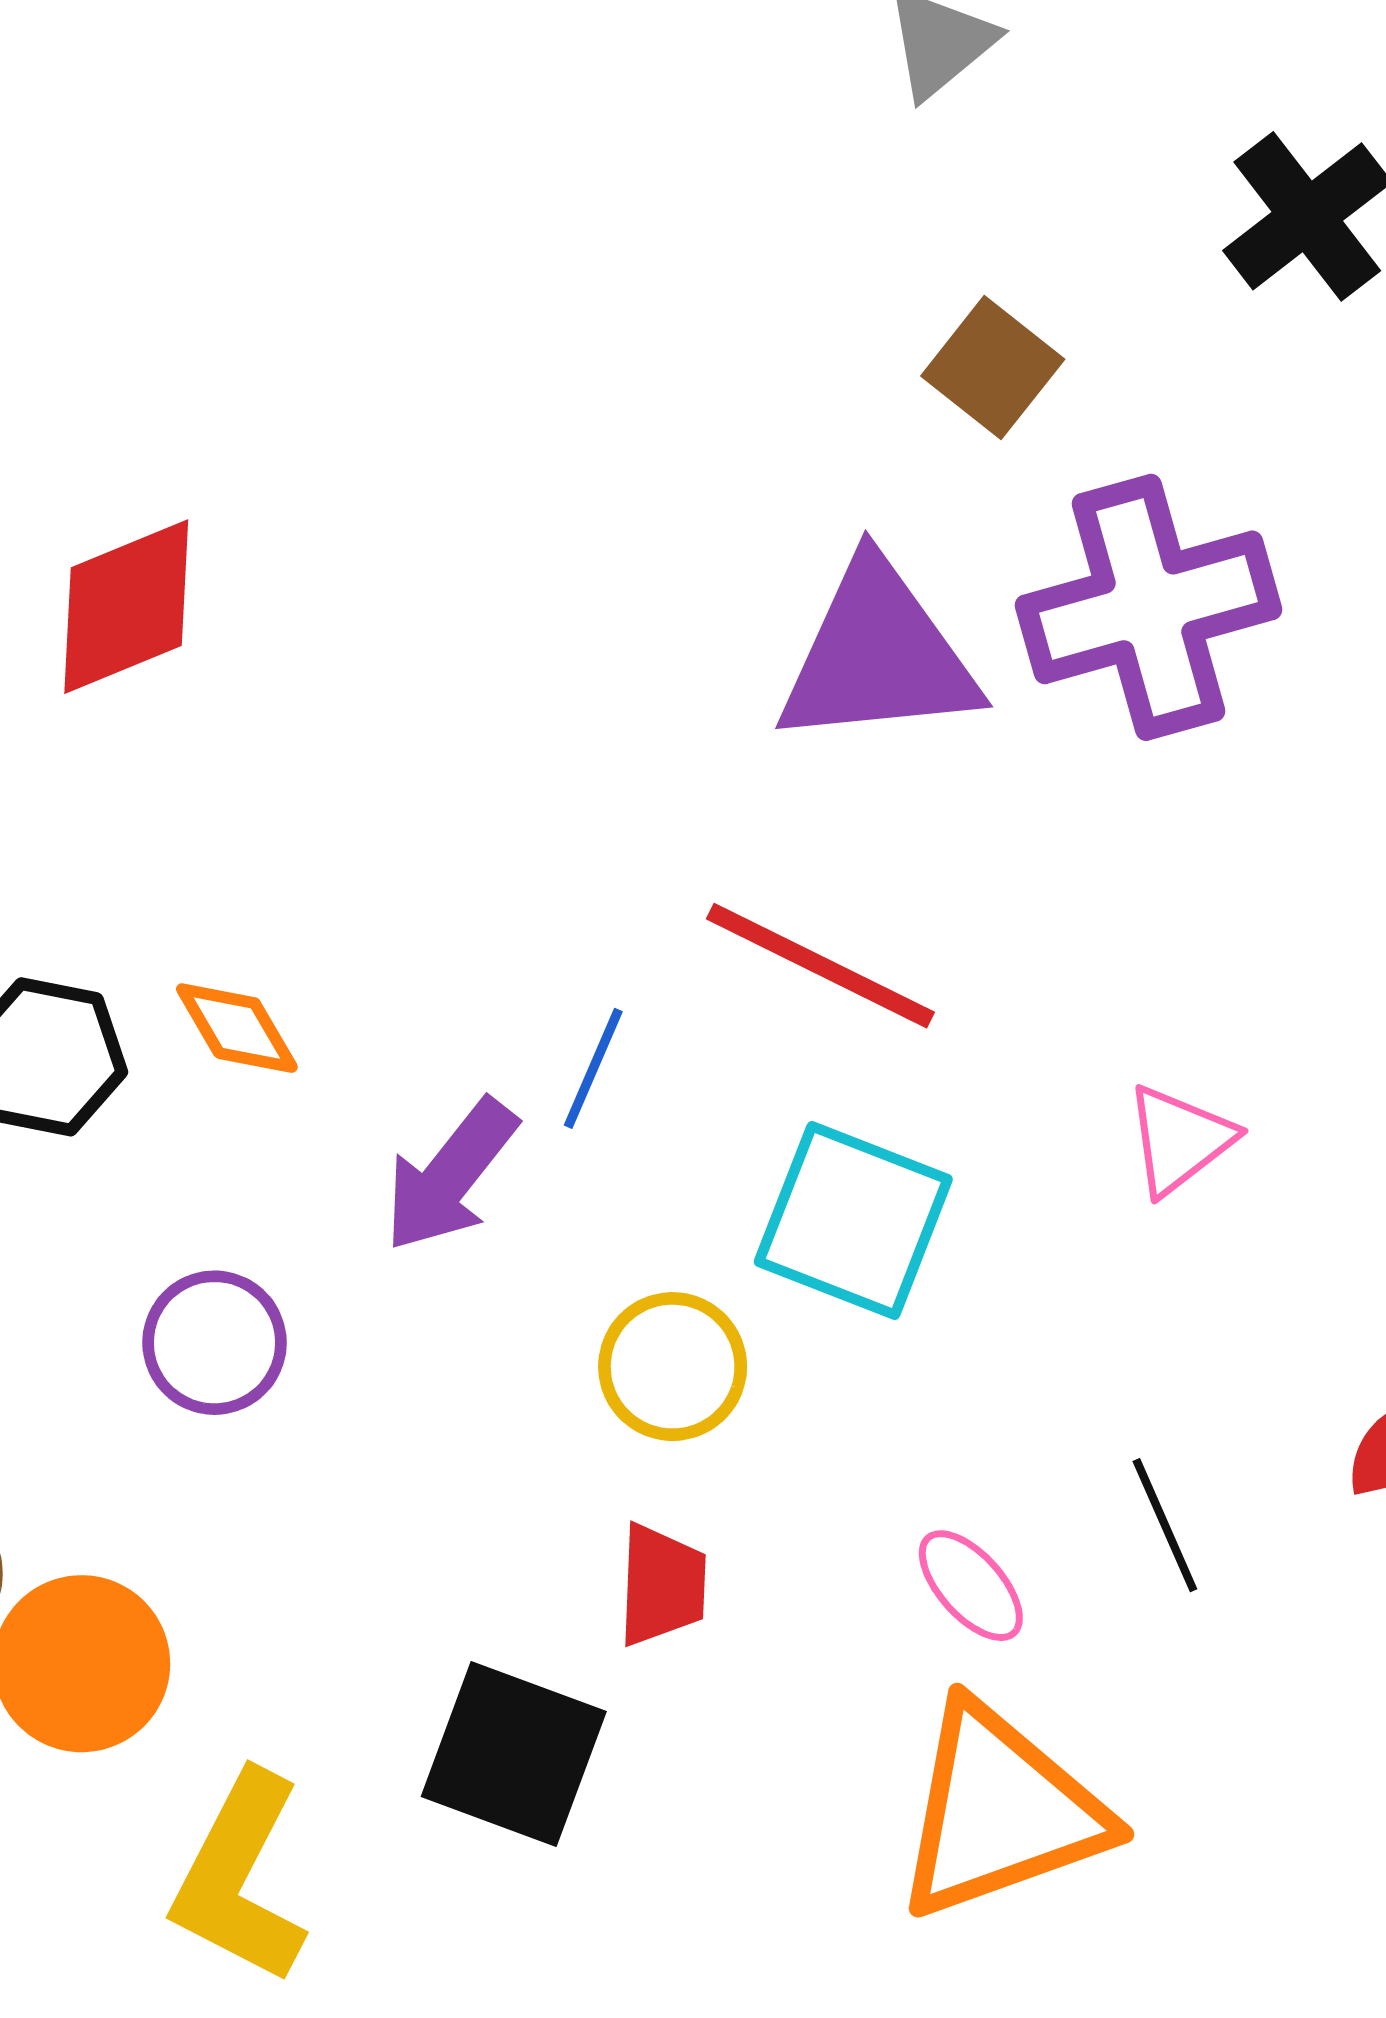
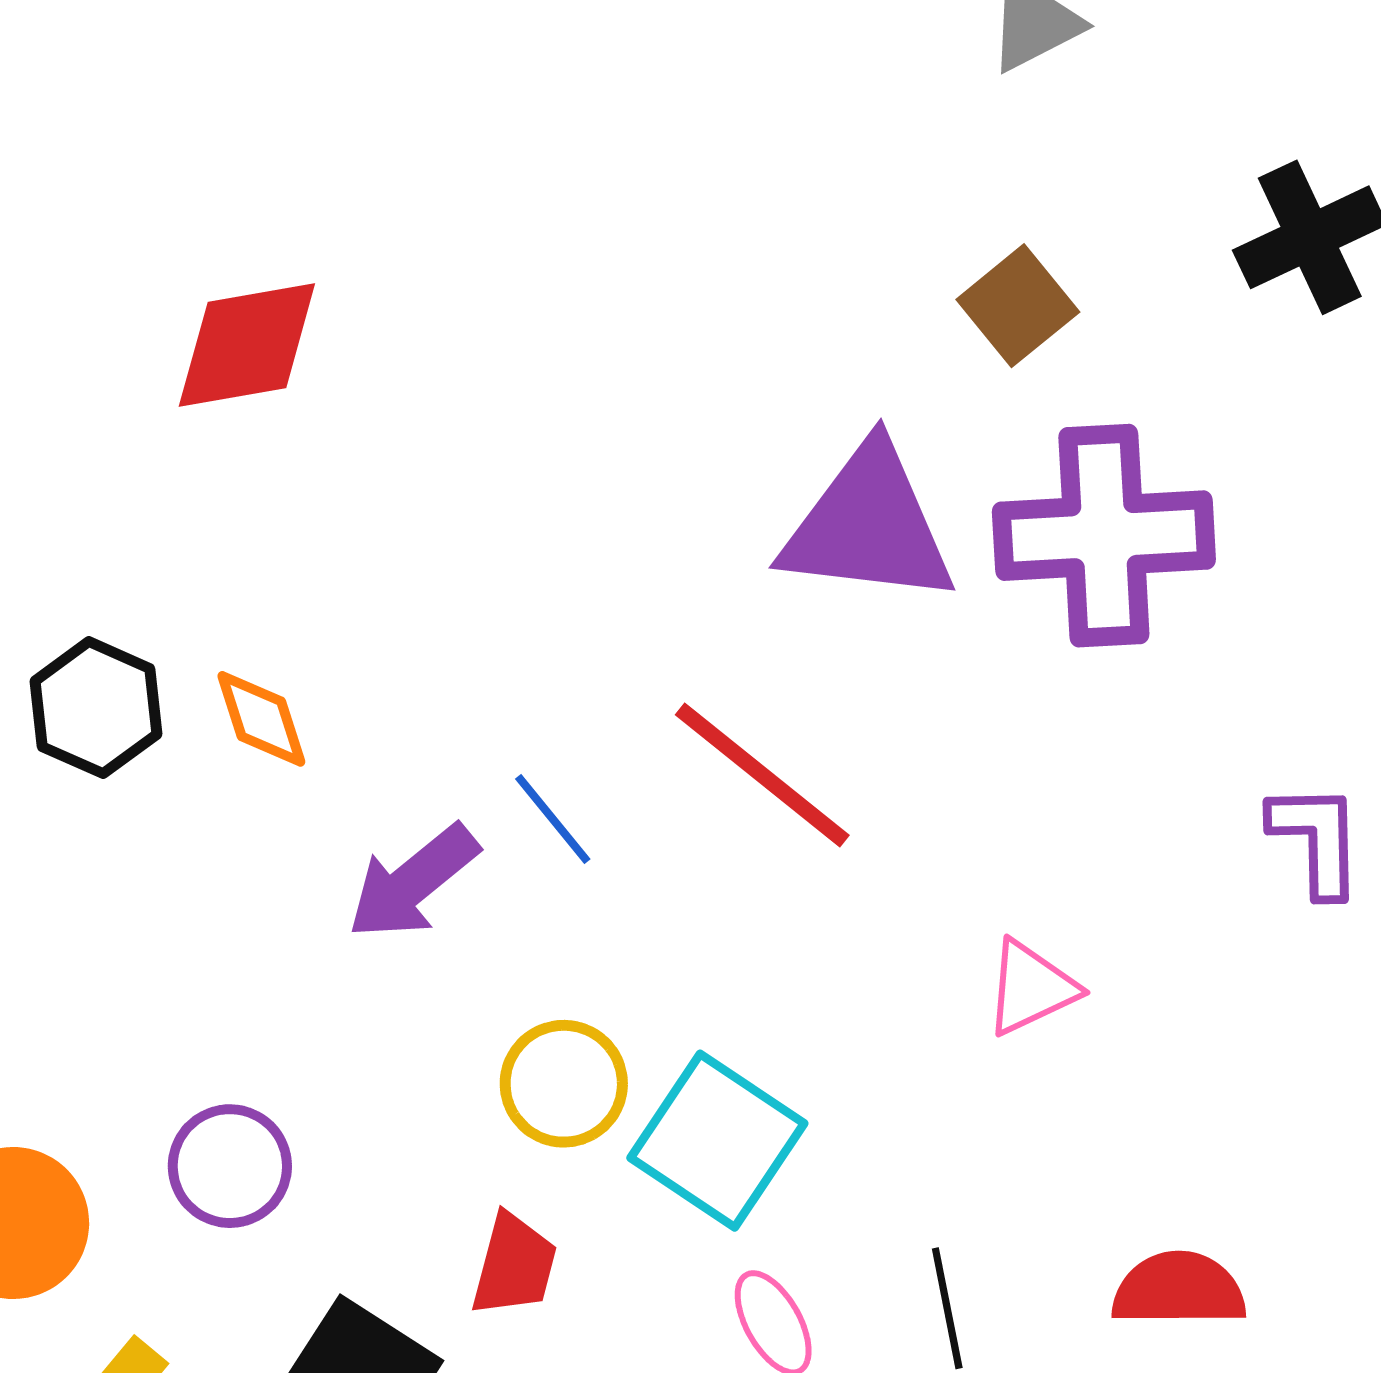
blue line: (593, 1068) -> (553, 819), turned -75
cyan square: (853, 1220) -> (717, 1141), moved
purple circle: (214, 1343) -> (230, 1166), moved

